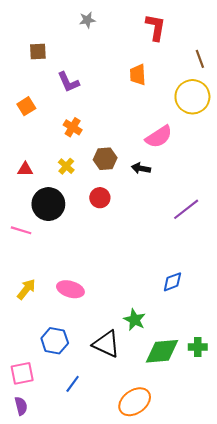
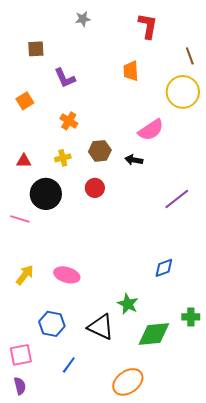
yellow cross: (66, 166) -> (63, 158), turned 35
green cross: (198, 347) -> (191, 317), moved

